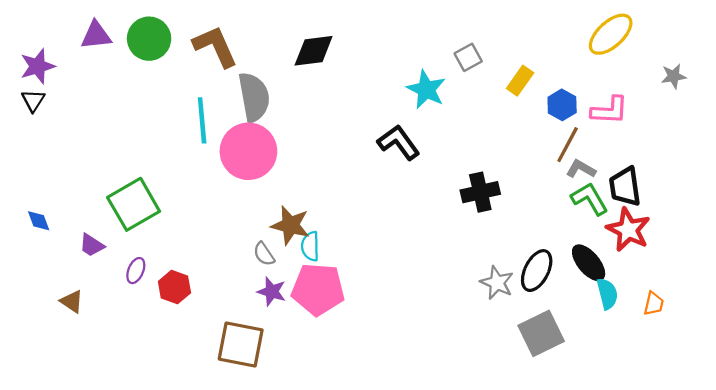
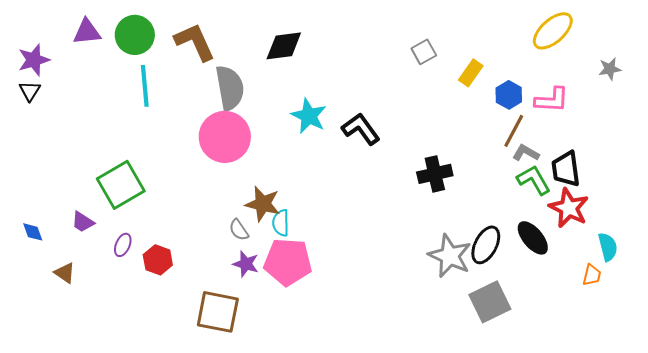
cyan star: (426, 89) -> (309, 116), moved
cyan line: (202, 120) -> (145, 86), moved
blue diamond: (39, 221) -> (33, 232), moved
gray star: (497, 283) -> (450, 256), size x1.4
cyan semicircle: (607, 294) -> (608, 247), moved

